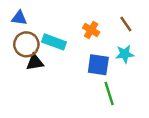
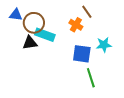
brown line: (126, 24) -> (87, 12), moved
brown circle: (26, 44) -> (34, 23), moved
black triangle: (35, 62) -> (30, 43), moved

